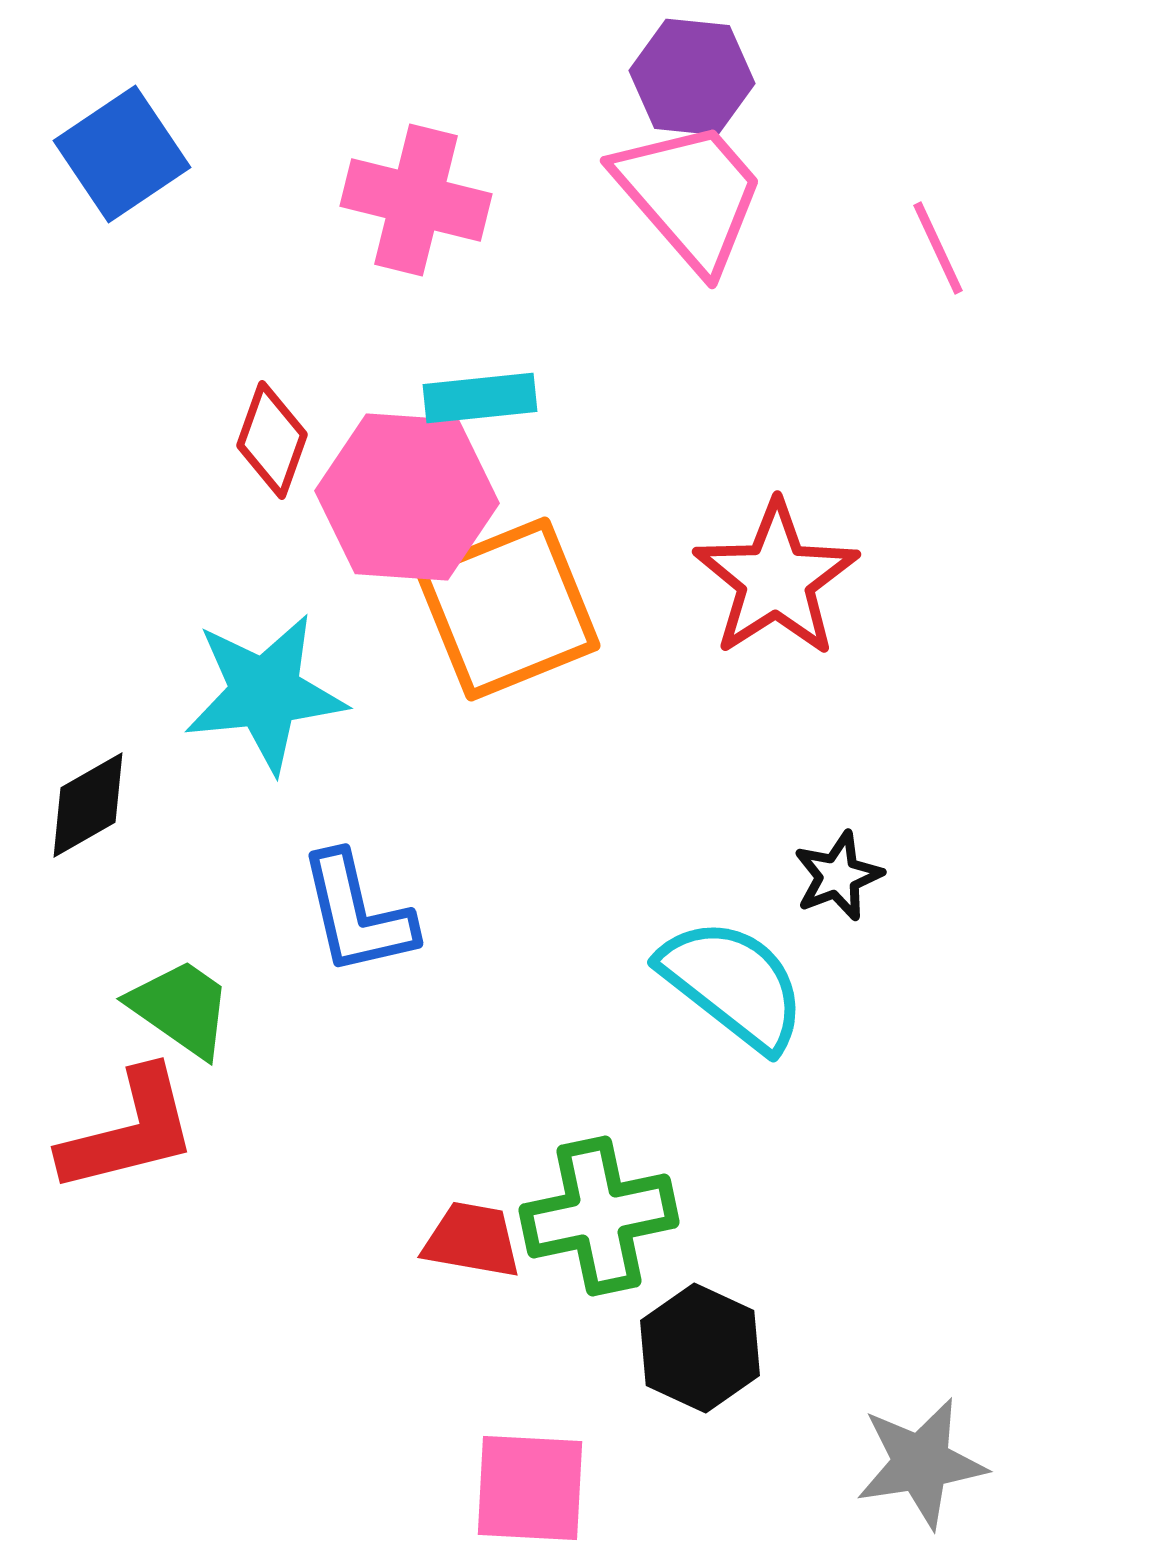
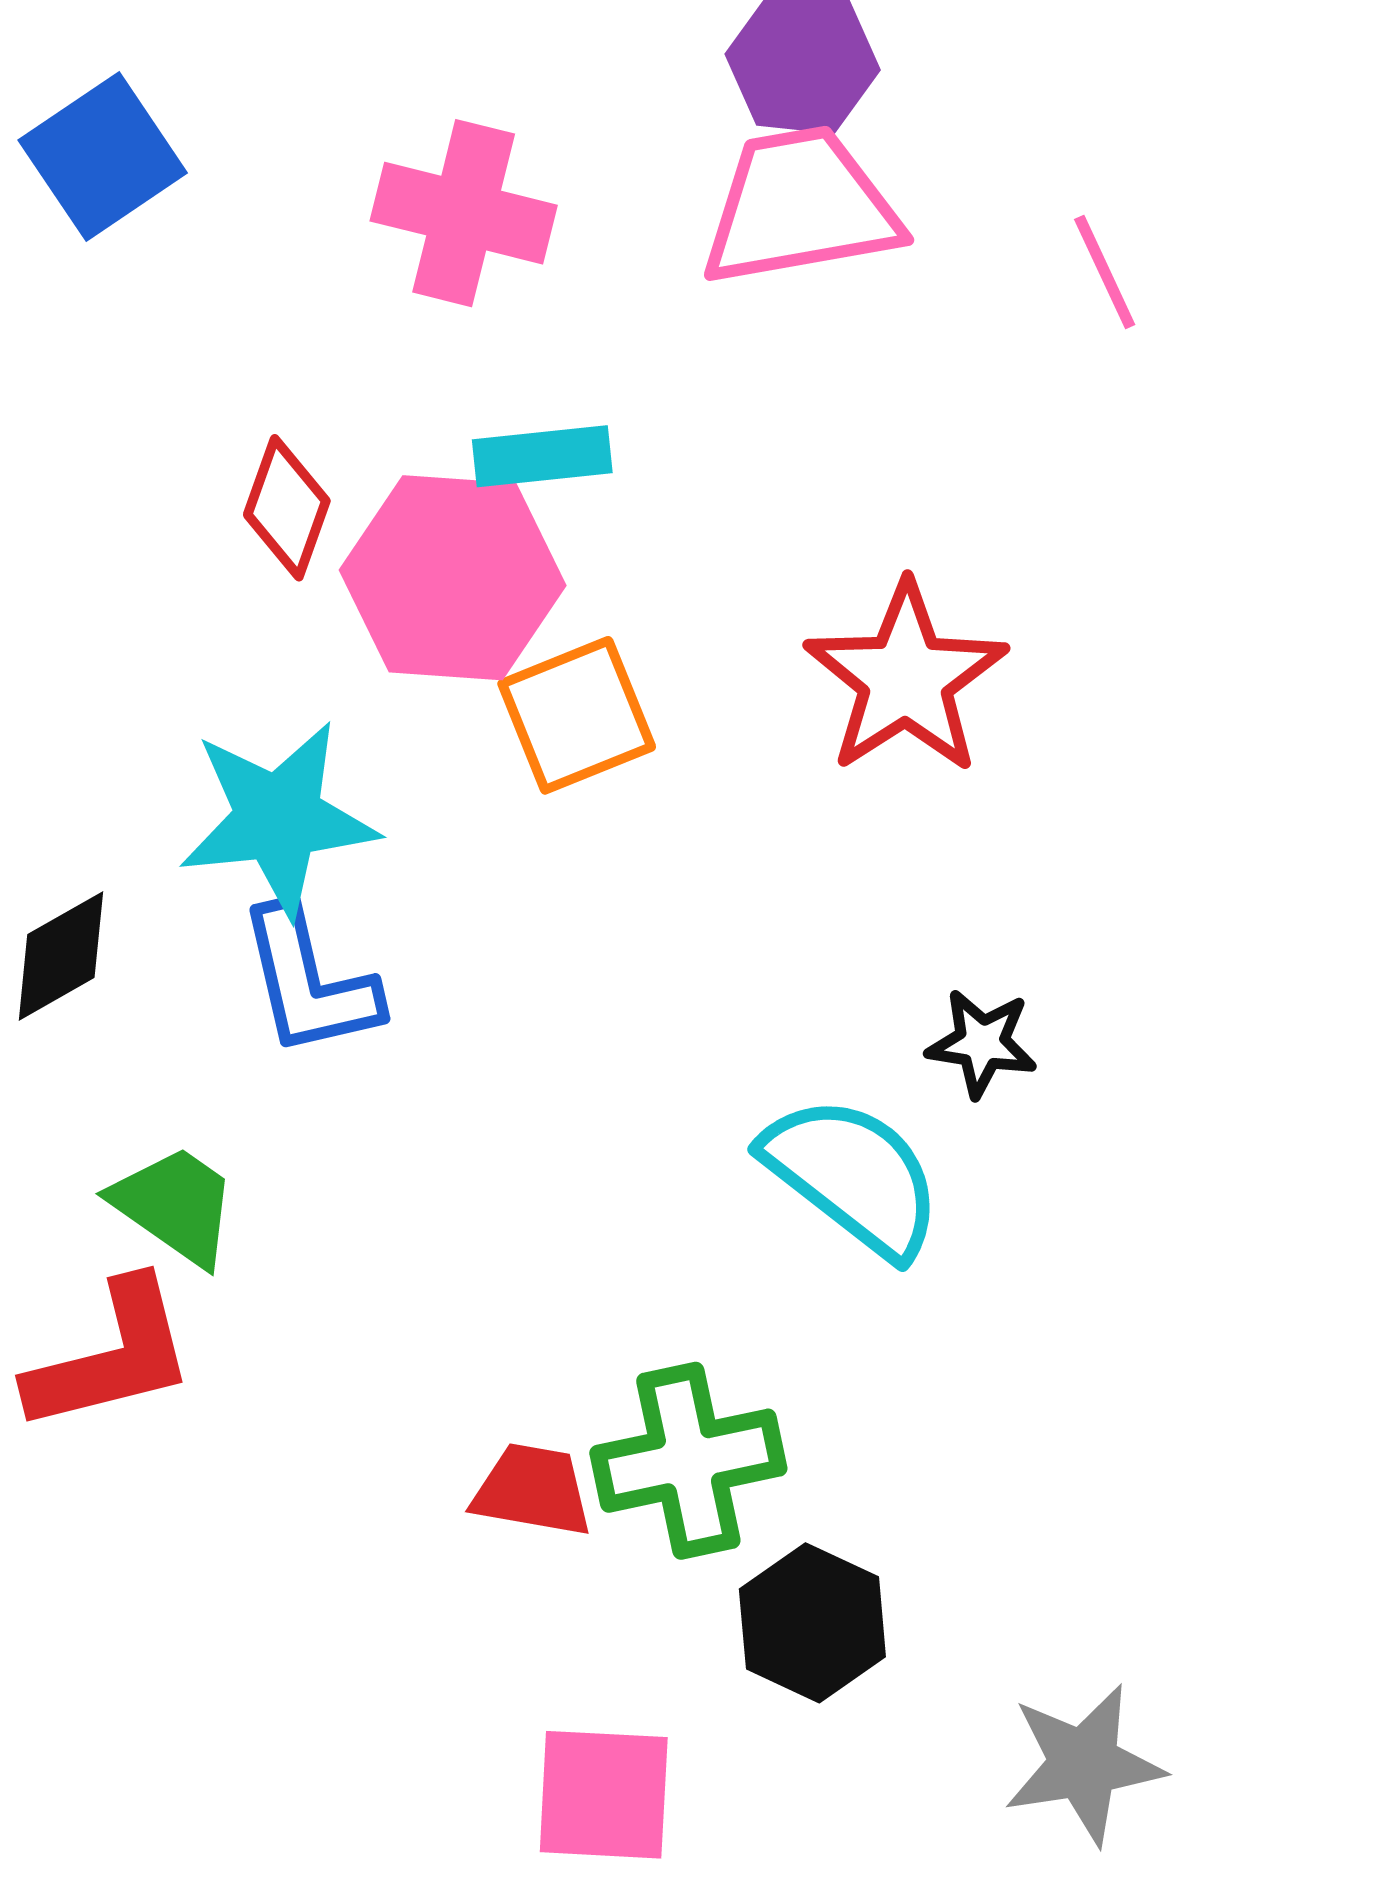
pink trapezoid: (690, 195) -> (800, 207), turned -59
orange square: (508, 609) -> (577, 715), size x0.7
black star: (838, 876) -> (982, 1043), turned 30
blue L-shape: (357, 914) -> (309, 982), moved

